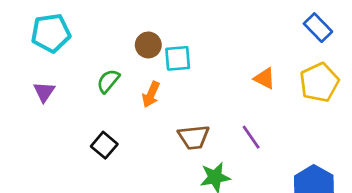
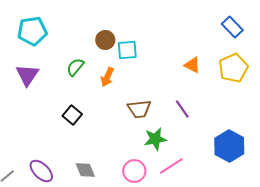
purple triangle: (44, 92) -> (27, 75), size x1.4

